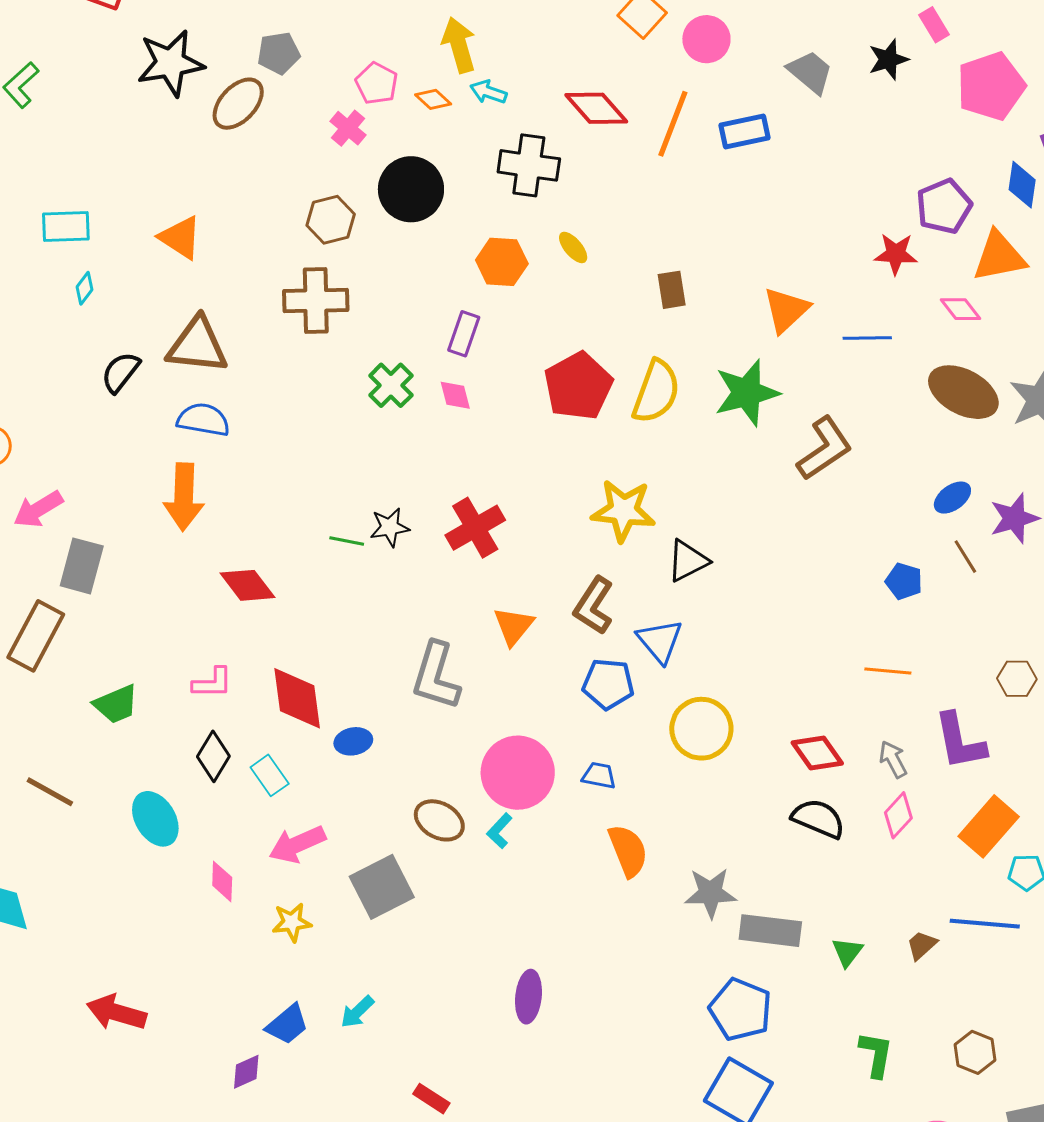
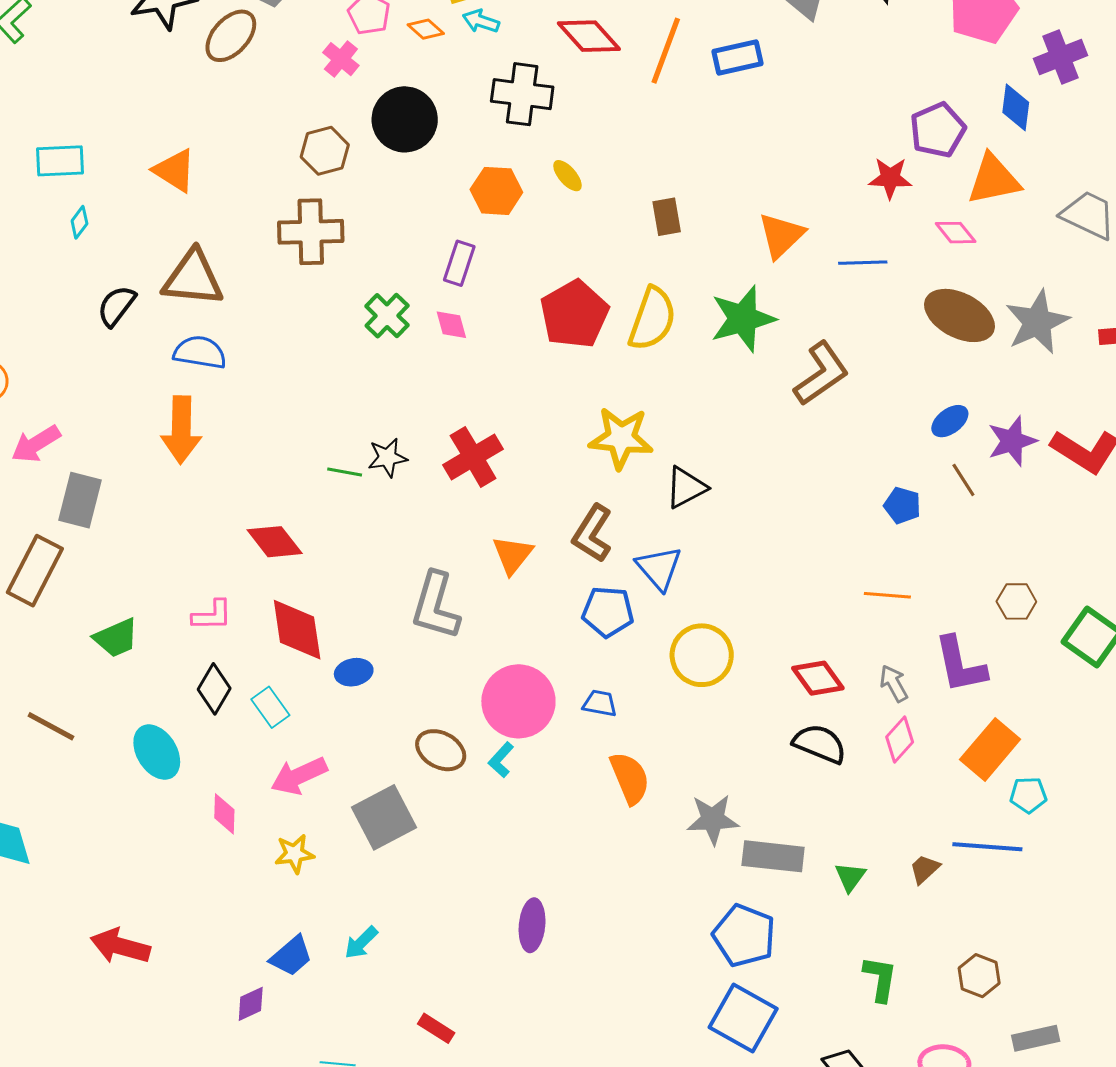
red diamond: (248, 585) -> (275, 542), moved

